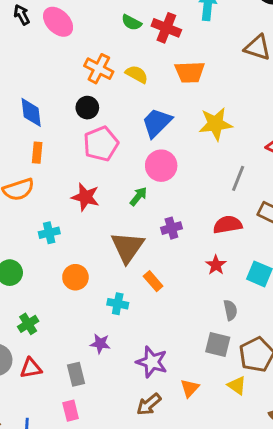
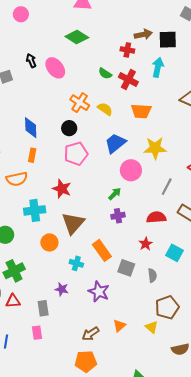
pink circle: (161, 166) -> (131, 170), moved
green arrow: (138, 196) -> (115, 194), moved
cyan cross: (49, 233) -> (35, 210), size x1.5
brown triangle: (128, 247) -> (73, 223), moved
orange rectangle: (153, 281) -> (102, 250), size x1.5
green cross: (28, 324) -> (14, 271), size x1.5
gray square: (218, 344) -> (126, 268), moved
purple star: (152, 362) -> (99, 292), moved

